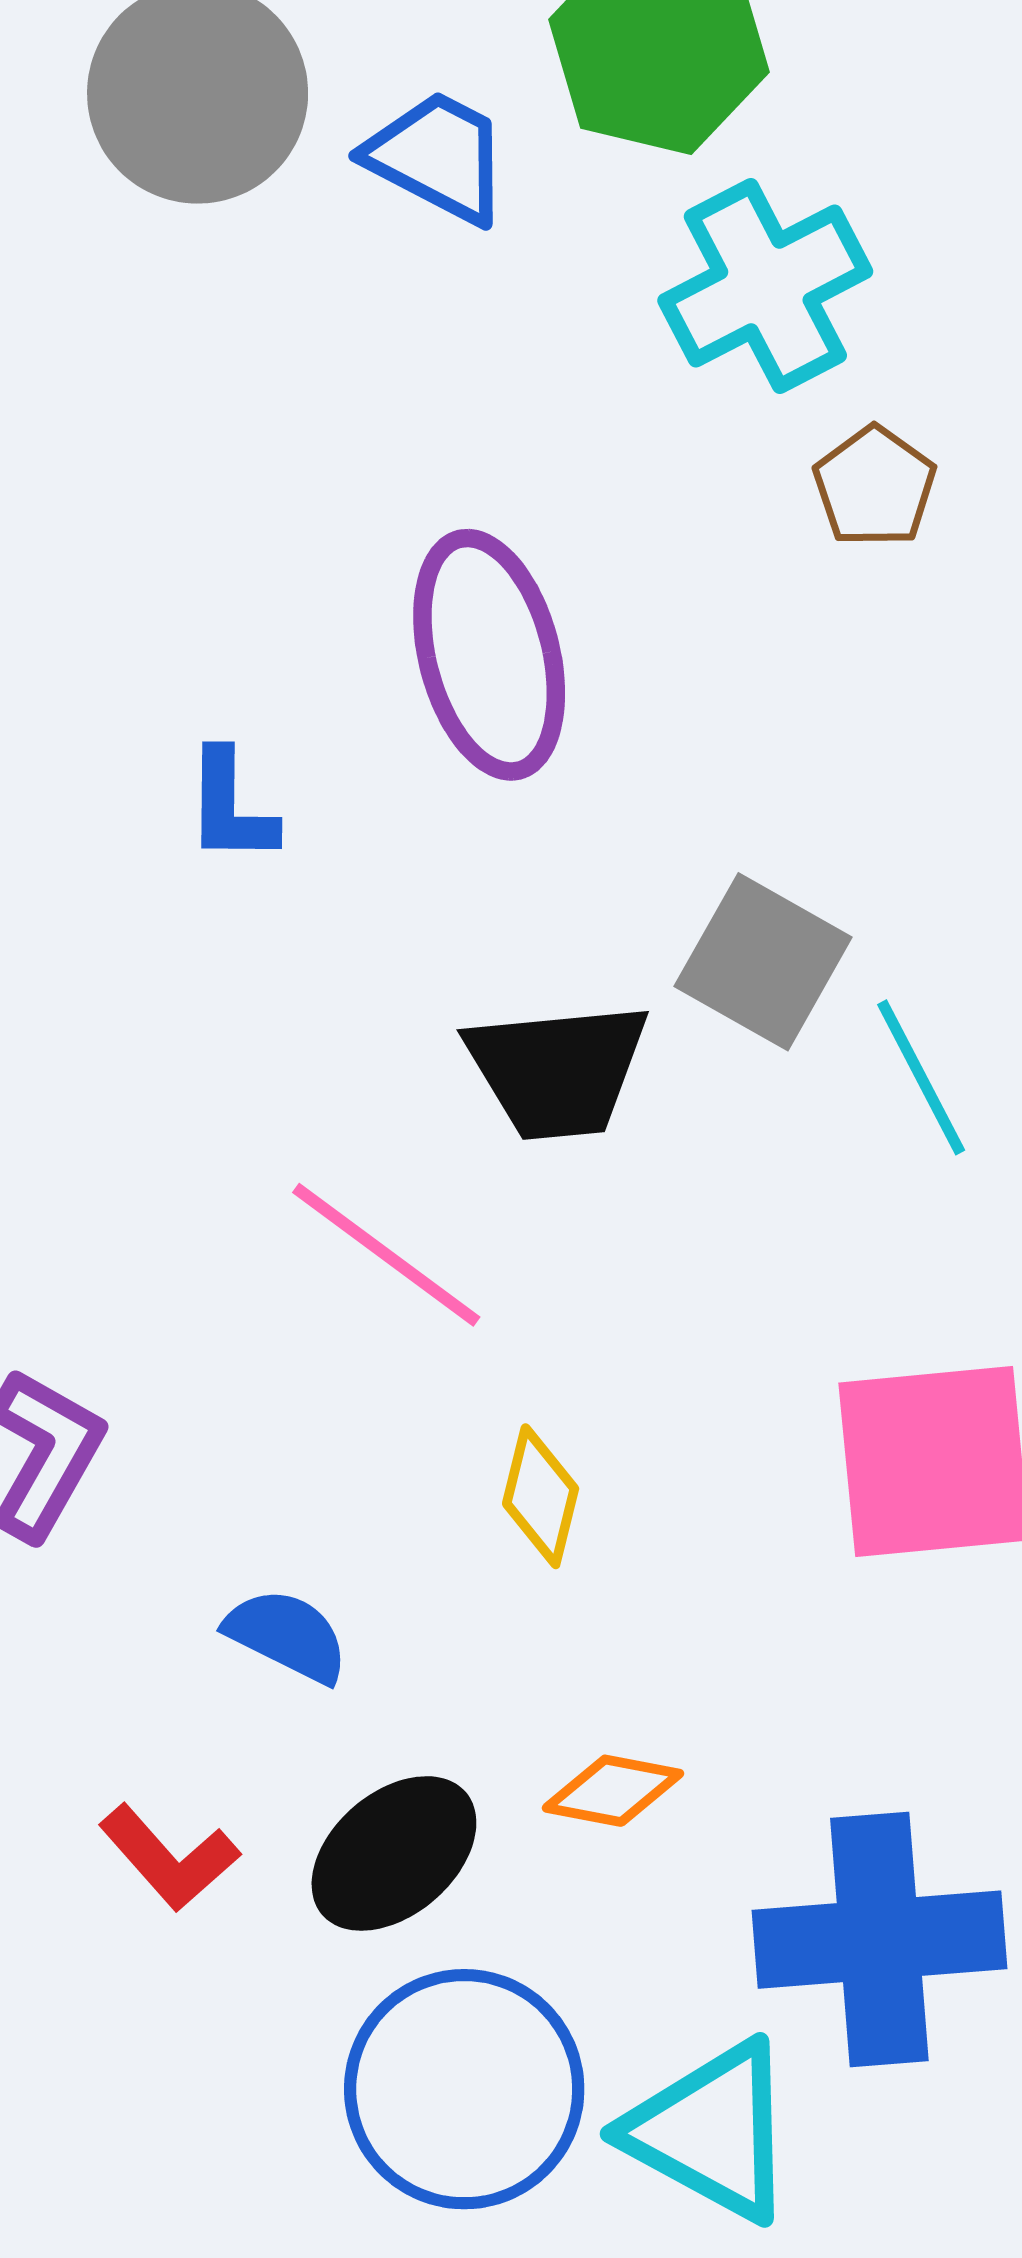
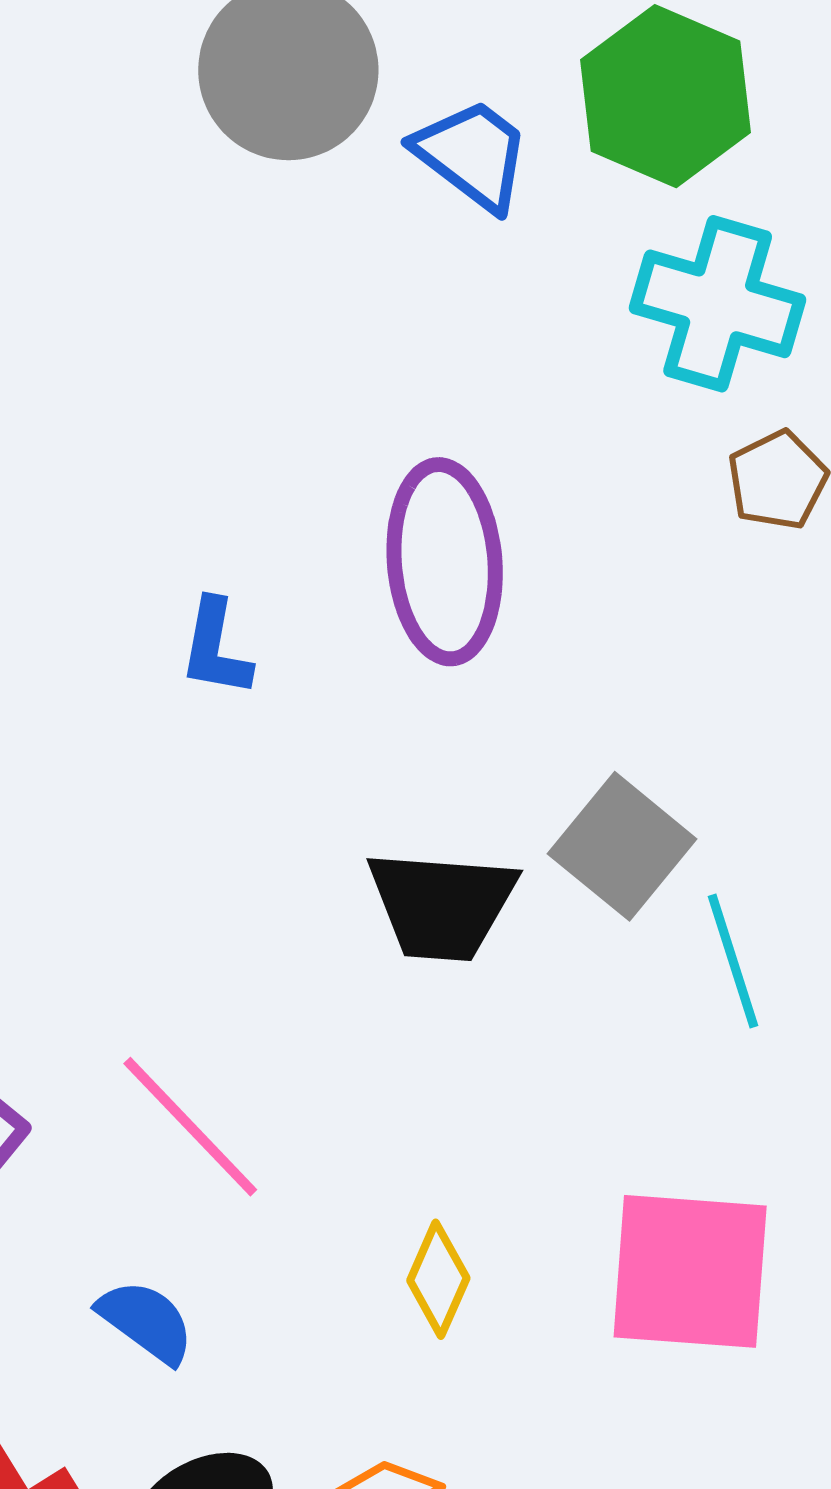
cyan cross: (765, 286) -> (718, 304), turned 34
pink line: (386, 1255) -> (190, 1127), moved
yellow diamond: (541, 1496) -> (438, 1279), moved

